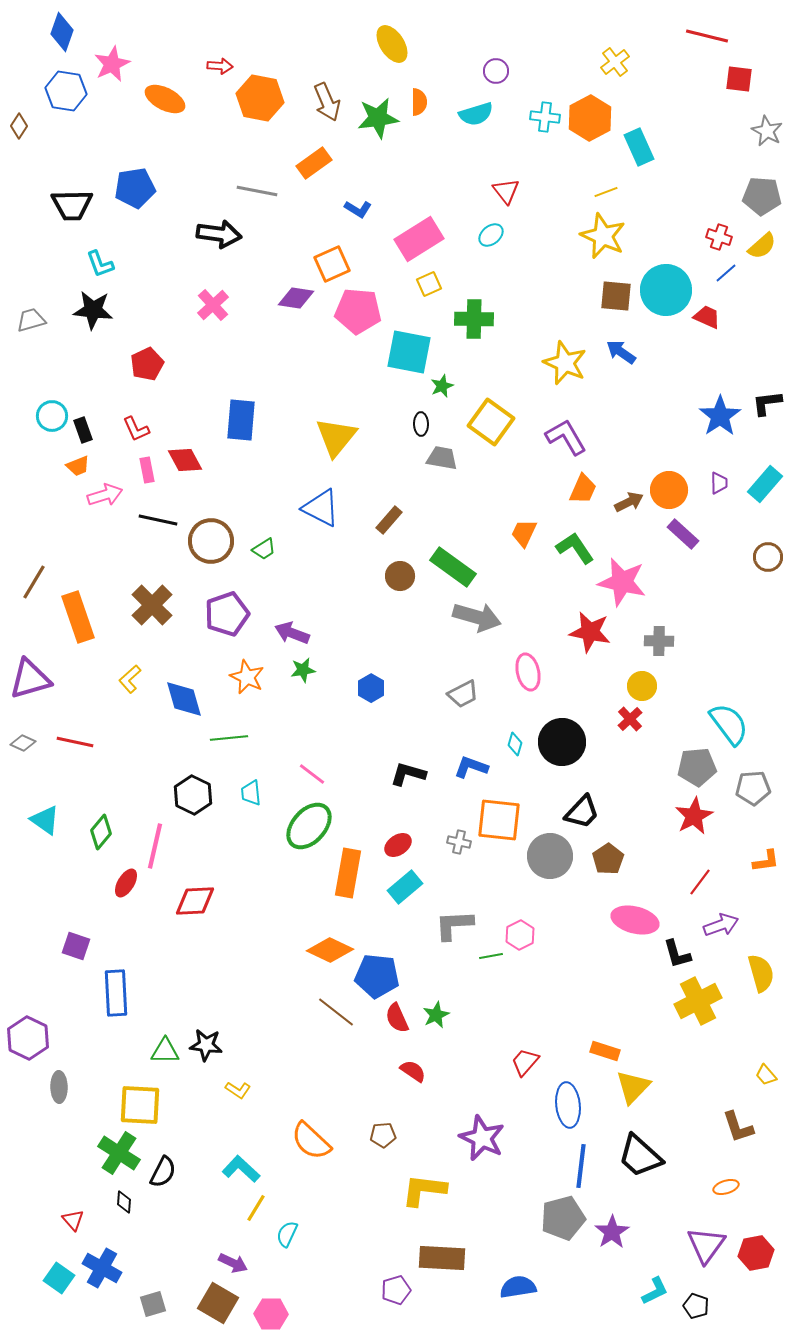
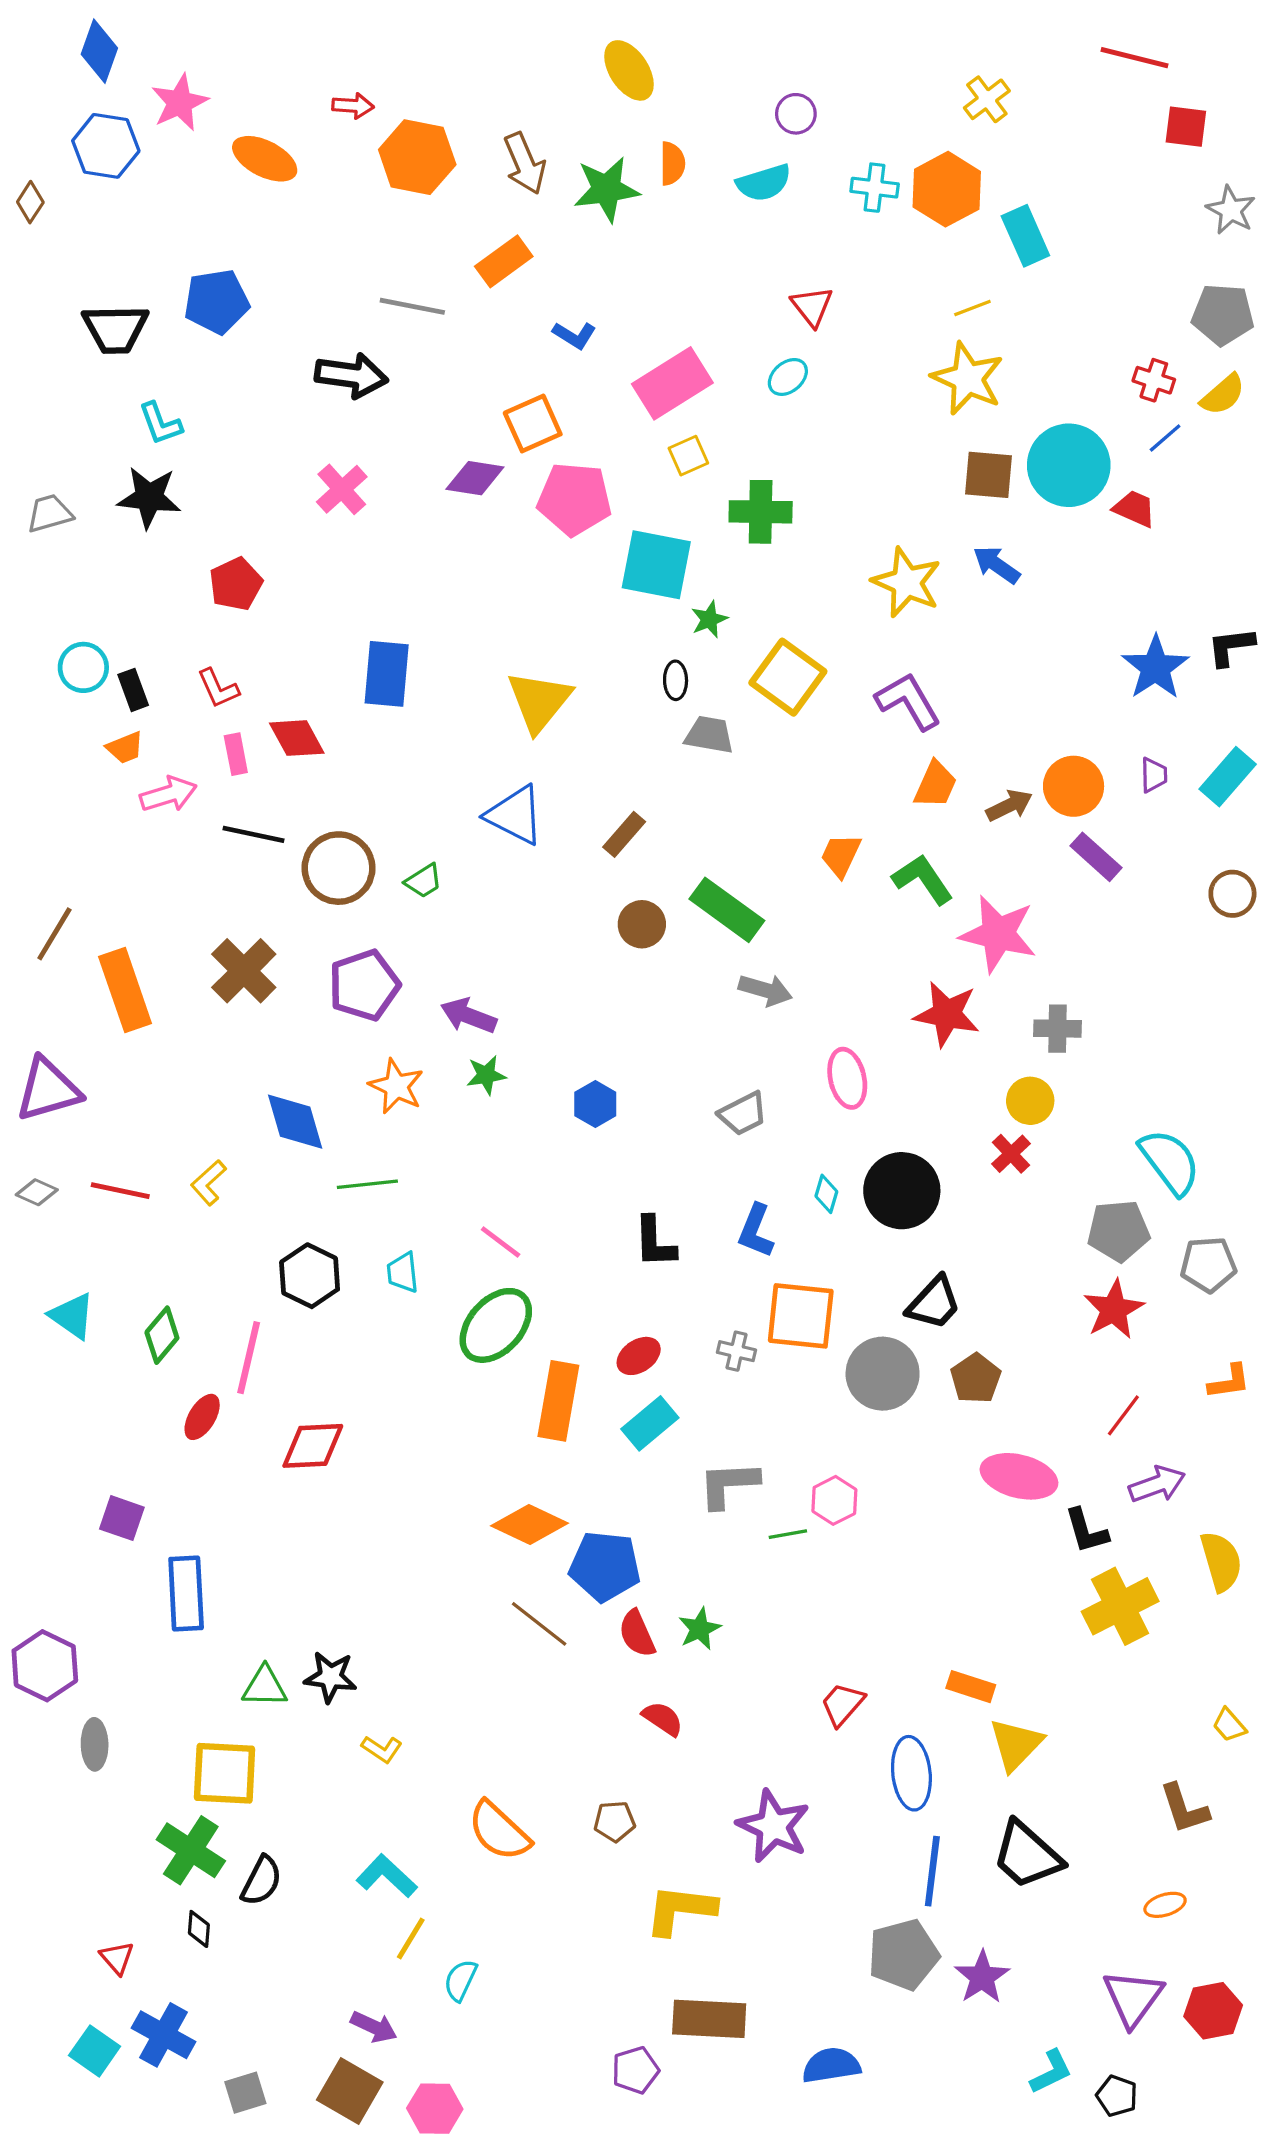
gray arrow: (477, 617) -> (765, 990), size x0.7
yellow L-shape: (130, 679) -> (209, 1183), moved
blue L-shape: (471, 767) -> (756, 1231), turned -88
black L-shape: (408, 774) -> (655, 1242), turned -108

